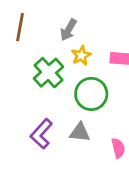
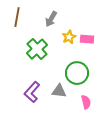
yellow star: (81, 56) -> (69, 37), moved
green circle: (91, 94) -> (77, 73), moved

